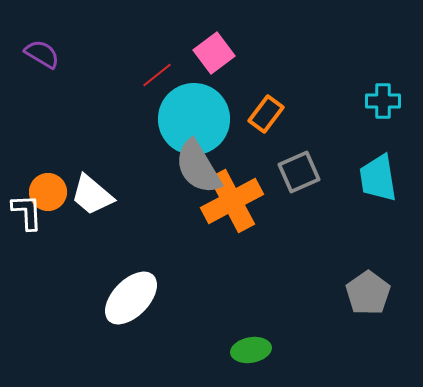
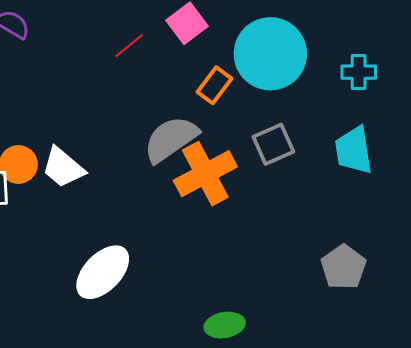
orange rectangle: (266, 114) -> (214, 85), moved
cyan circle: (194, 119) -> (270, 54), moved
gray semicircle: (198, 167) -> (171, 139), turned 86

